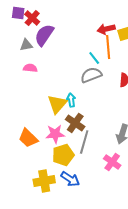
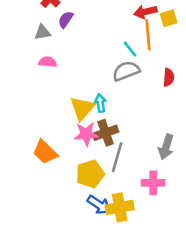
purple semicircle: (44, 35) -> (66, 19), size x0.6
brown cross: (75, 123) -> (106, 133), turned 36
pink star: (55, 134) -> (86, 134), moved
pink cross: (112, 162) -> (153, 183), turned -36
yellow cross: (44, 181) -> (120, 207), moved

